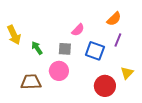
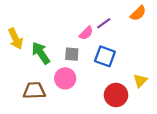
orange semicircle: (114, 19) -> (138, 13), moved
purple line: (118, 40) -> (104, 23), moved, turned 32
green arrow: (37, 48) -> (41, 53), size x1.5

